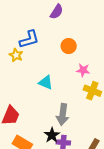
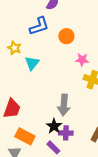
blue L-shape: (29, 39) -> (39, 26), moved
cyan triangle: (46, 82) -> (32, 63), moved, turned 49

